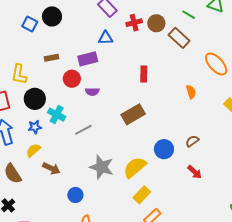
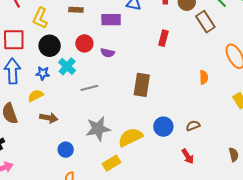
red rectangle: (144, 74) -> (163, 38), moved
red circle: (72, 79) -> (84, 43), moved
brown rectangle: (133, 114) -> (142, 85), turned -65
gray star: (102, 167) -> (98, 129), turned 30
brown arrow: (51, 168) -> (49, 118), turned -30
yellow rectangle: (142, 195) -> (112, 163), moved

